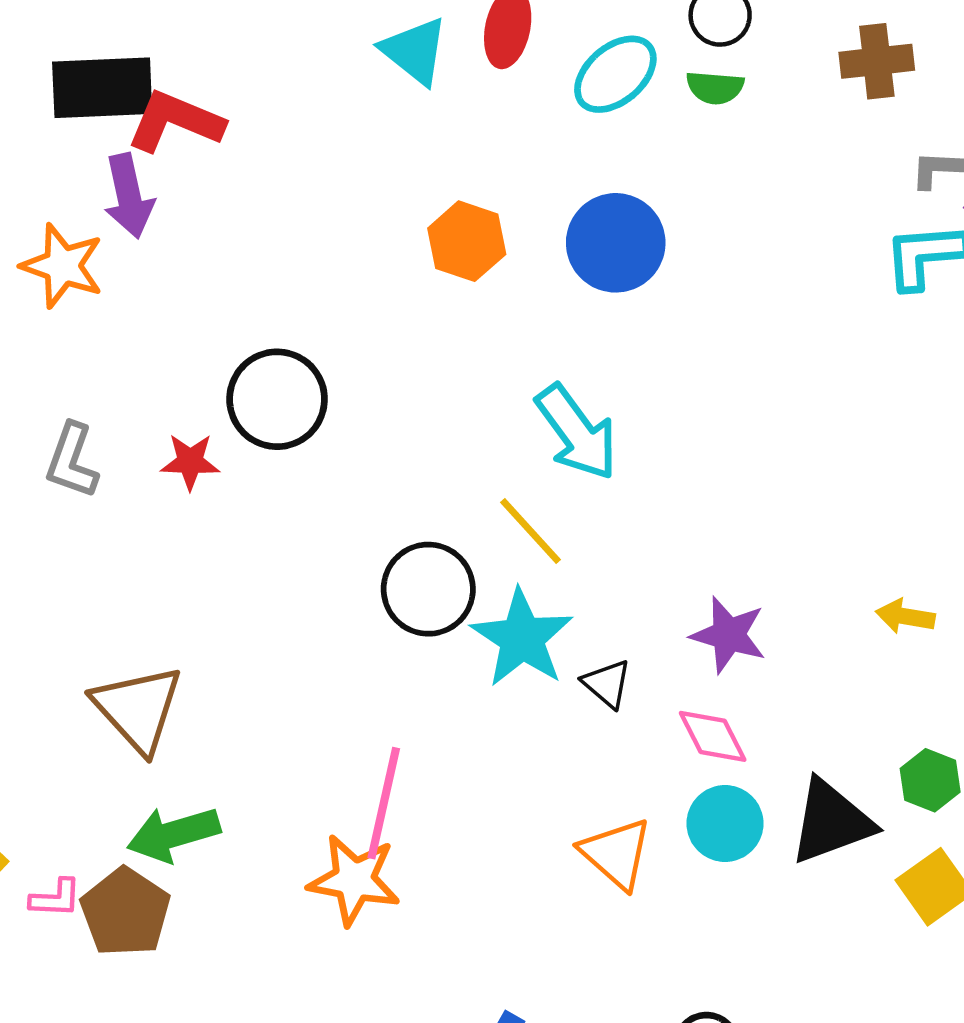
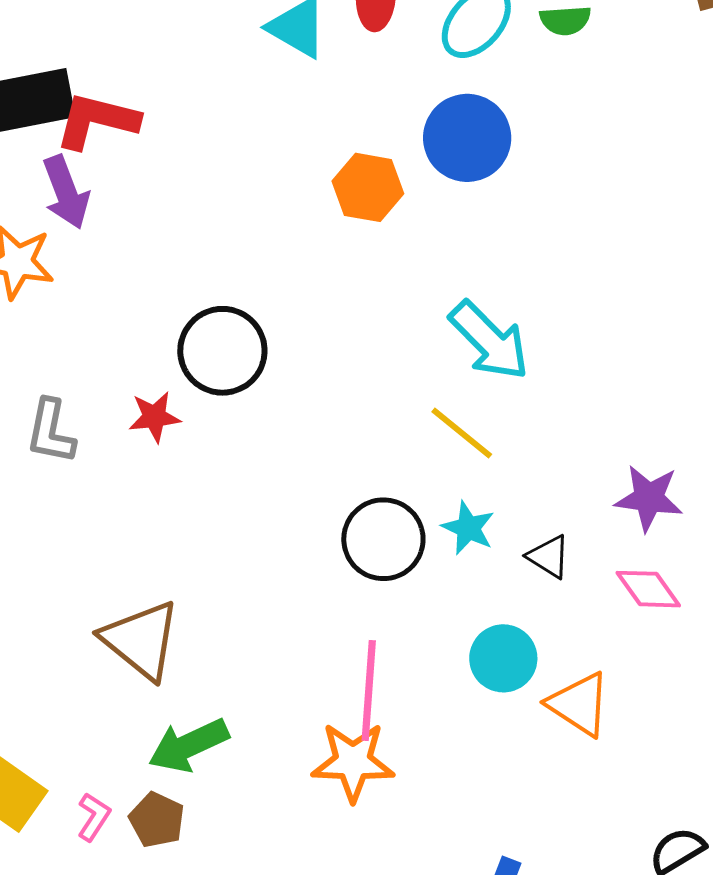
blue circle: (616, 243) -> (467, 138), moved
black circle: (428, 589) -> (383, 539), moved
cyan star: (522, 638) -> (468, 528), size x0.6
cyan circle: (725, 824) -> (503, 658), moved
pink L-shape: (56, 898) -> (94, 817), turned -51
brown pentagon: (125, 912) -> (157, 820), size x0.7

